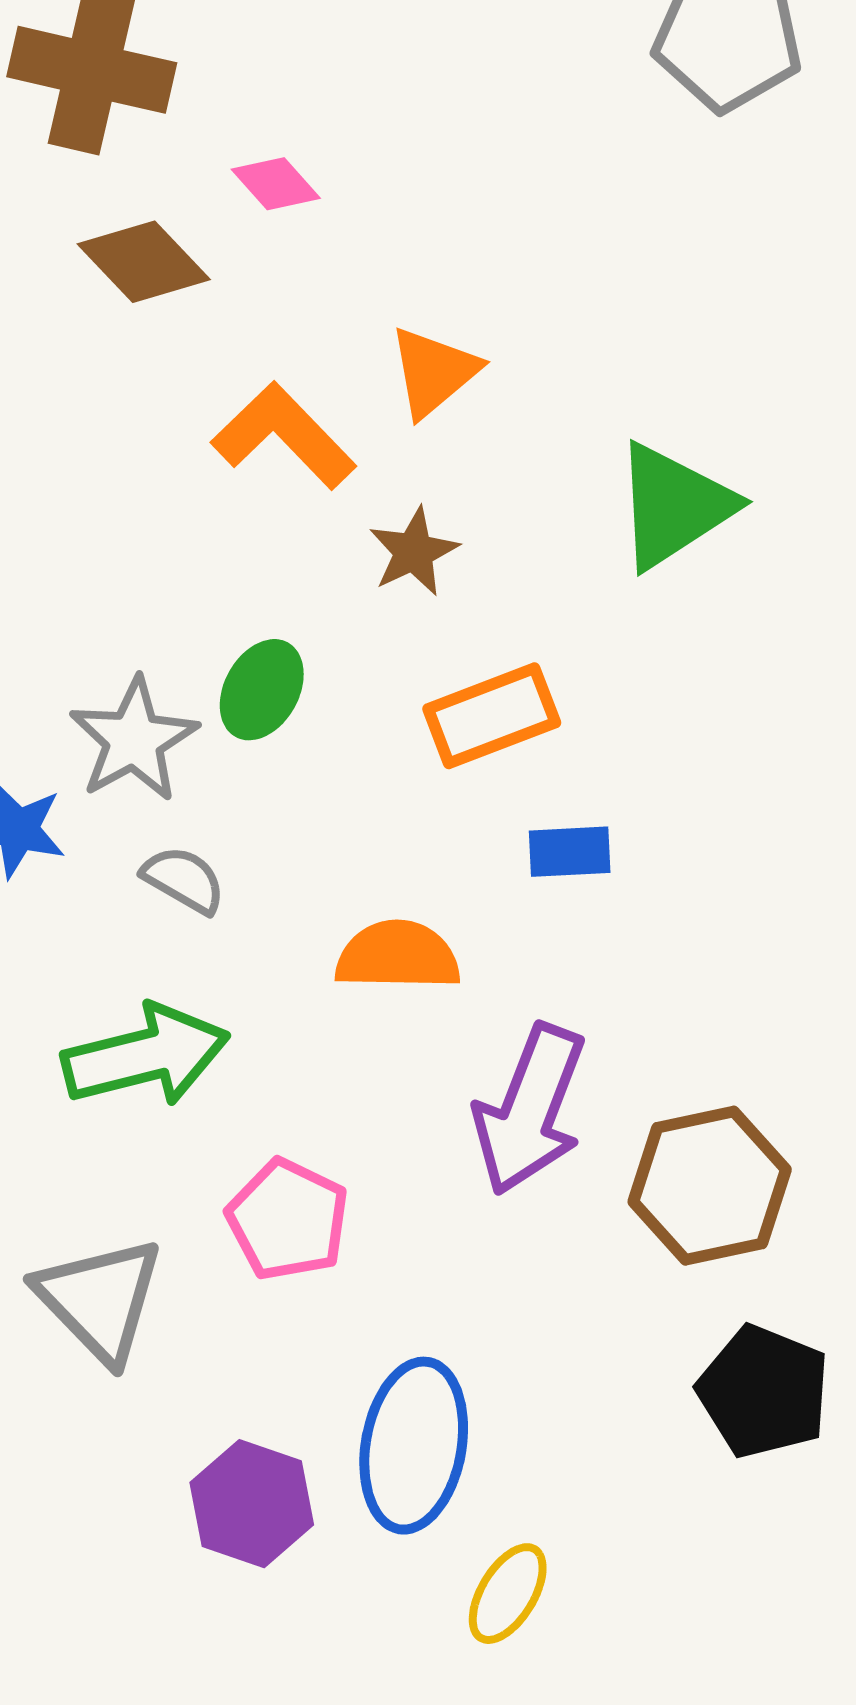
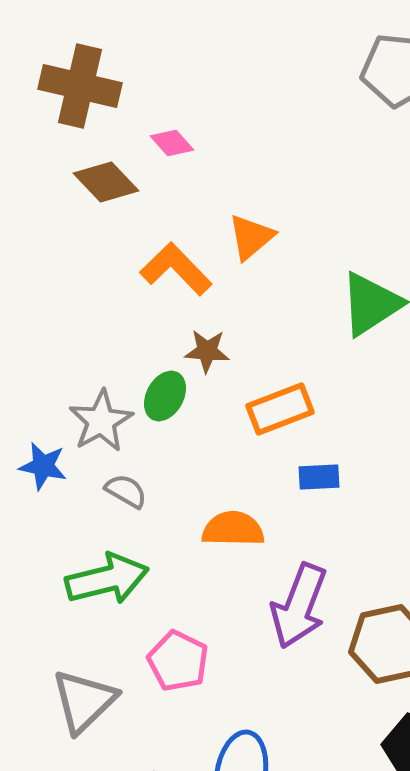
brown star: (414, 552) -> (207, 351), moved, turned 30
gray triangle: (100, 1300) -> (84, 701), turned 30

